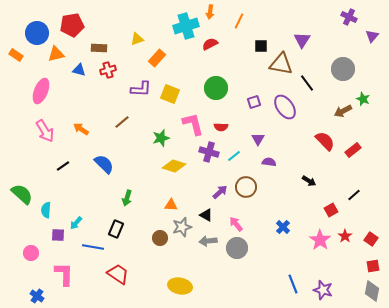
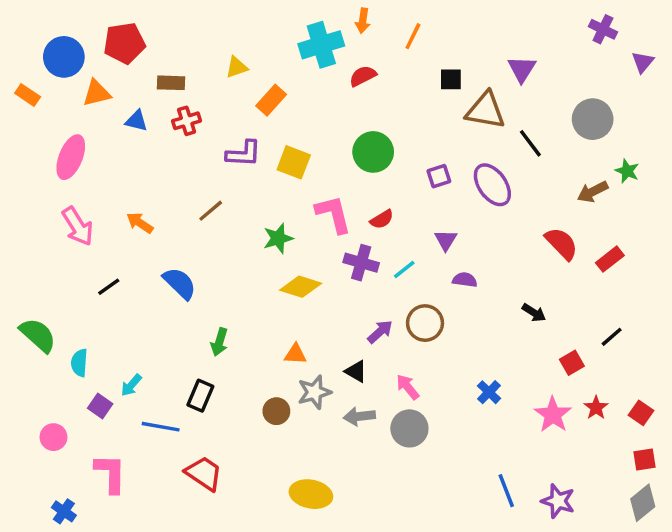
red semicircle: (221, 127) -> (382, 219), turned -32
purple square: (58, 235) -> (100, 406), turned 32
gray diamond: (372, 291) -> (643, 503), turned 40

